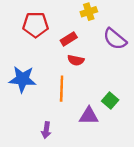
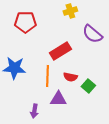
red rectangle: (69, 39) -> (60, 51), moved, size x1.5
red semicircle: (76, 60) -> (70, 77), moved
purple triangle: (89, 116) -> (58, 99), moved

